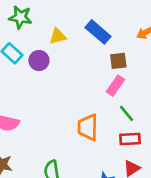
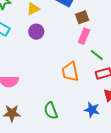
purple circle: (39, 61) -> (36, 32), moved

